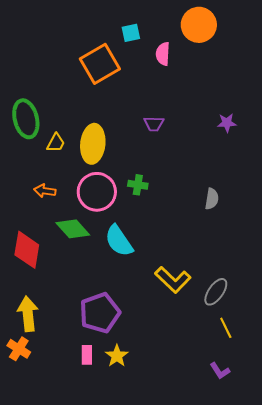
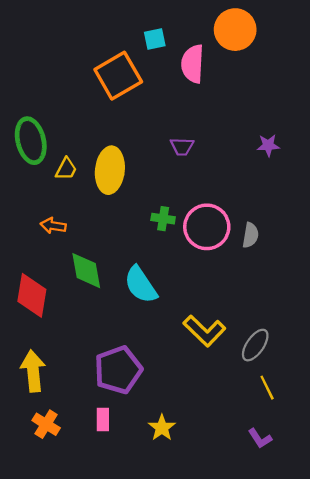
pink semicircle: (163, 54) -> (193, 64), size x1.4
pink circle: (97, 192) -> (207, 227), moved
green diamond: (73, 229) -> (86, 271), turned 32
orange cross: (19, 349) -> (46, 424), moved
yellow star: (117, 356) -> (162, 428), moved

